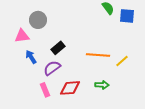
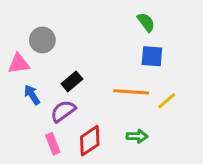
blue square: (127, 16) -> (152, 56), moved
red diamond: (70, 88) -> (90, 141), turned -30

